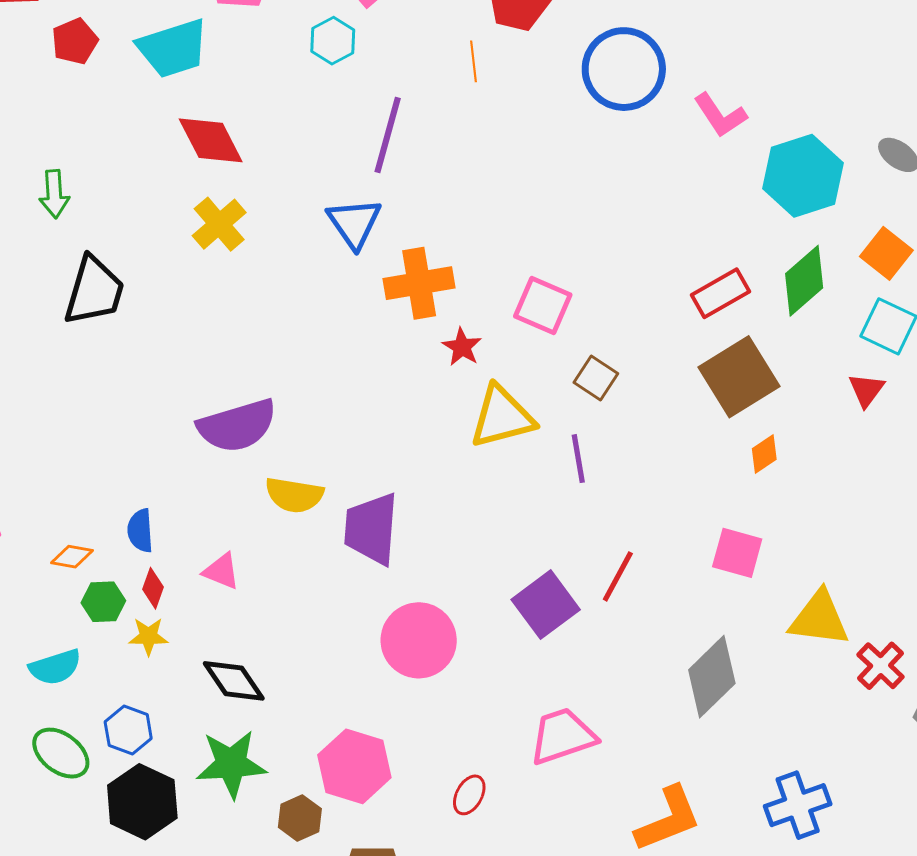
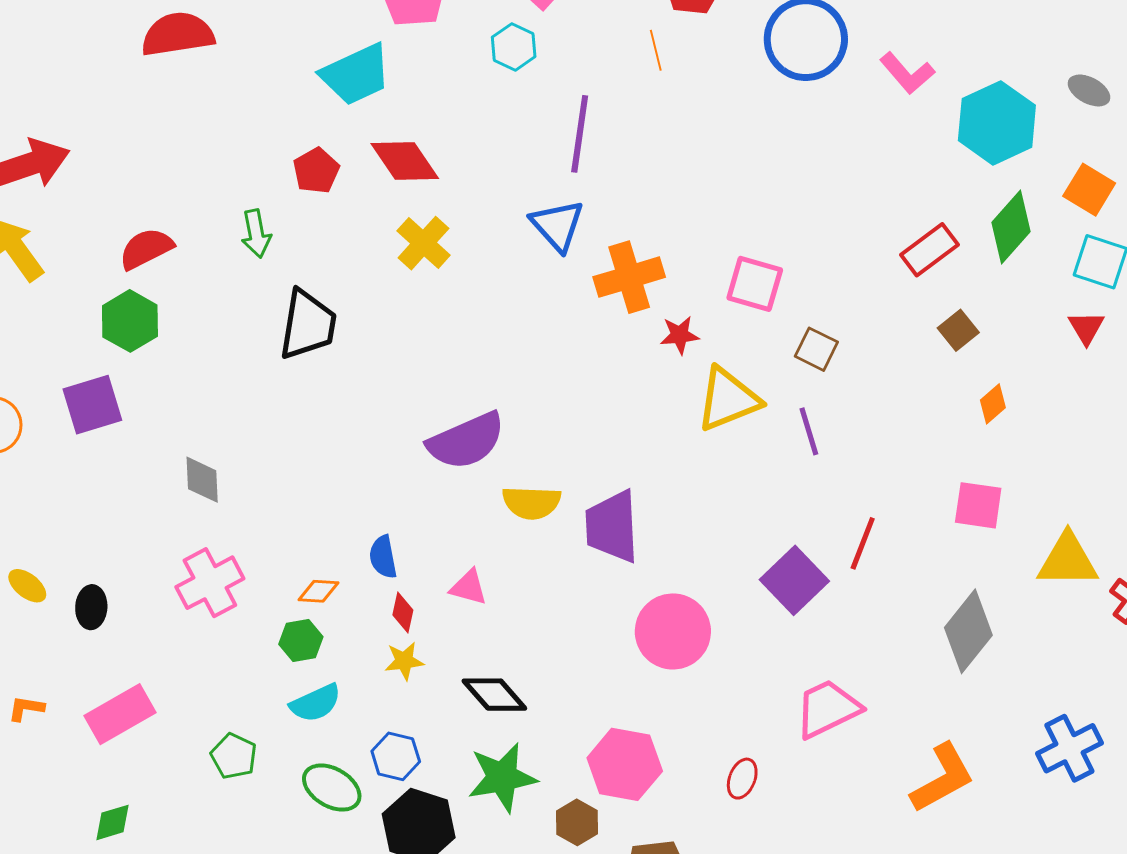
red pentagon: (75, 41) -> (316, 171), moved
red star: (462, 347) -> (680, 335), turned -30
brown square: (739, 377) -> (958, 330), size x0.5
green hexagon: (103, 602) -> (301, 641), moved

